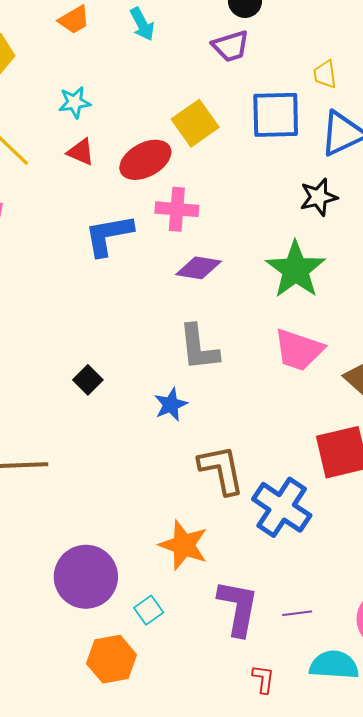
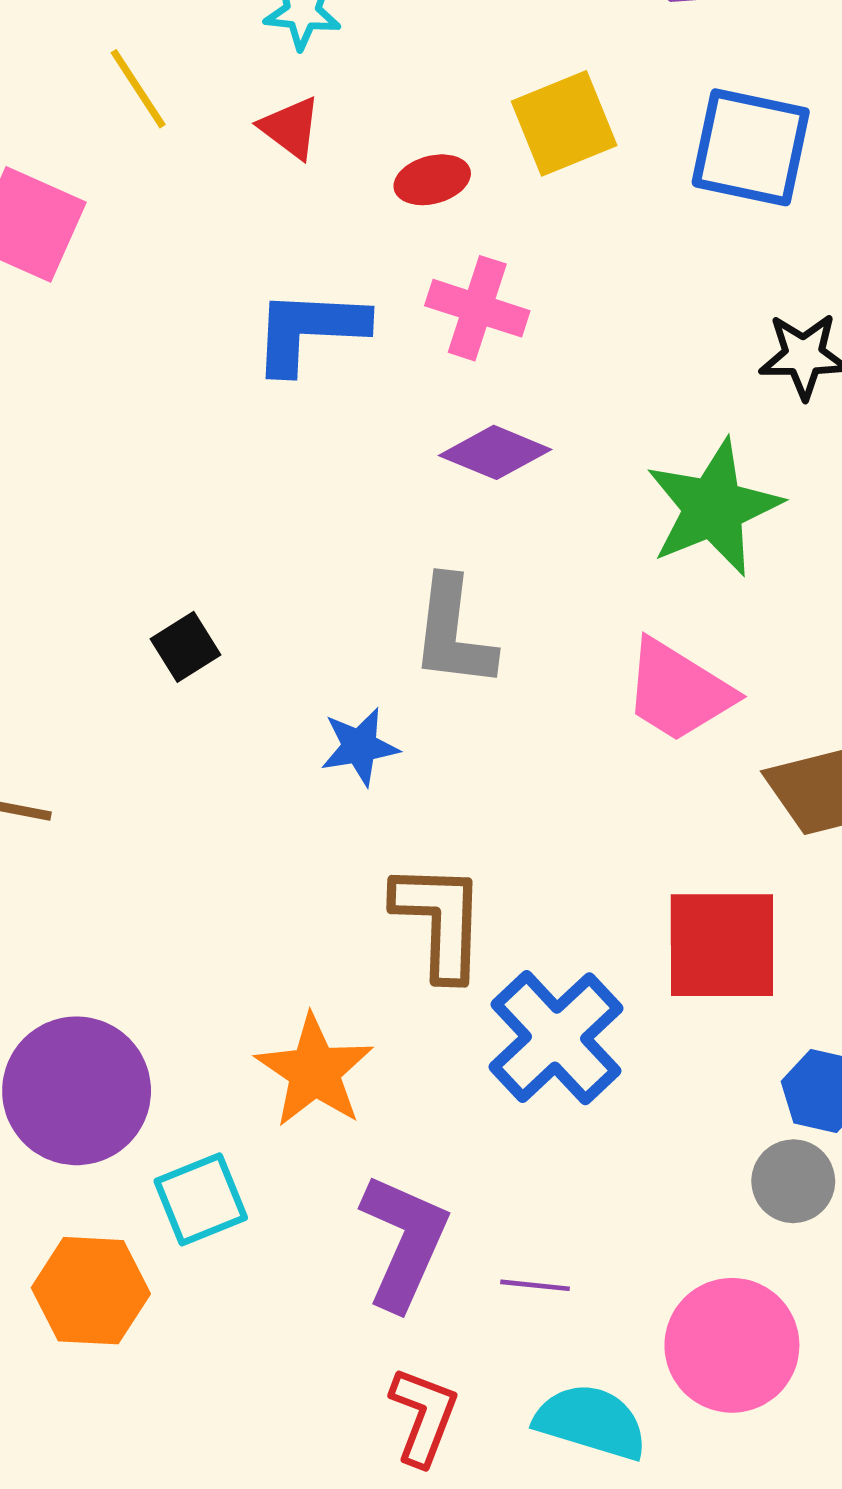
red ellipse: (145, 160) -> (432, 180), size x0.6
cyan square: (149, 610) -> (201, 1199), size x1.4
red L-shape: (263, 679) -> (423, 1416), size x1.4

